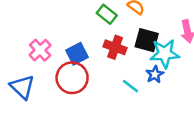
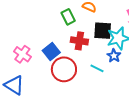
green rectangle: (107, 14) -> (68, 17), turned 35
red circle: (72, 78) -> (64, 69), moved

